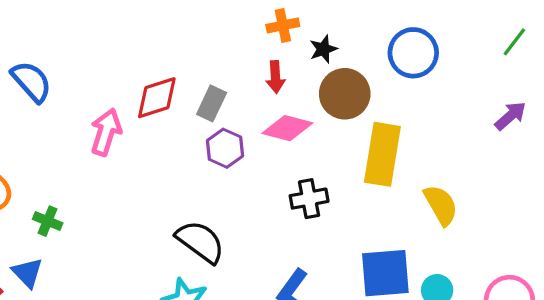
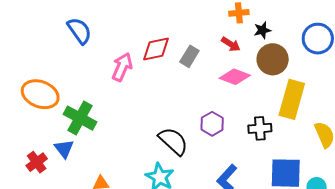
red arrow: (275, 77) -> (231, 44), turned -60
purple hexagon: (225, 148) -> (212, 124), moved
black cross: (309, 199) -> (260, 128), moved
green cross: (48, 221) -> (80, 118), size x1.8

